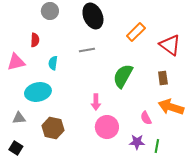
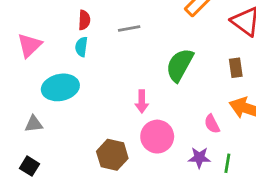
red semicircle: (35, 40) -> (84, 20), moved
pink triangle: (16, 62) -> (29, 45), turned -30
brown hexagon: (53, 128) -> (112, 155), moved

